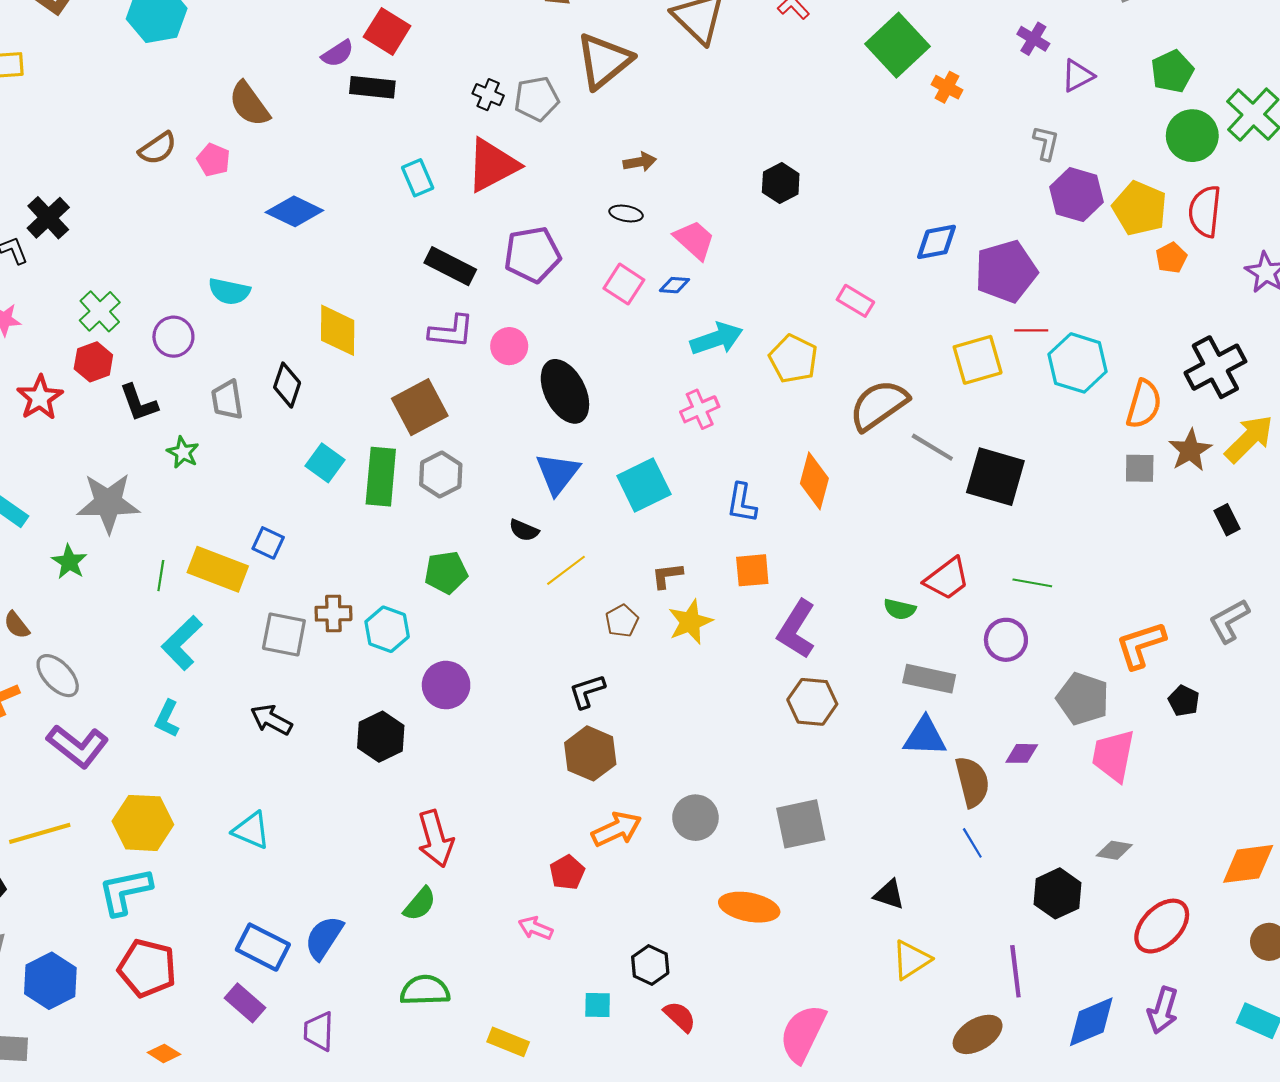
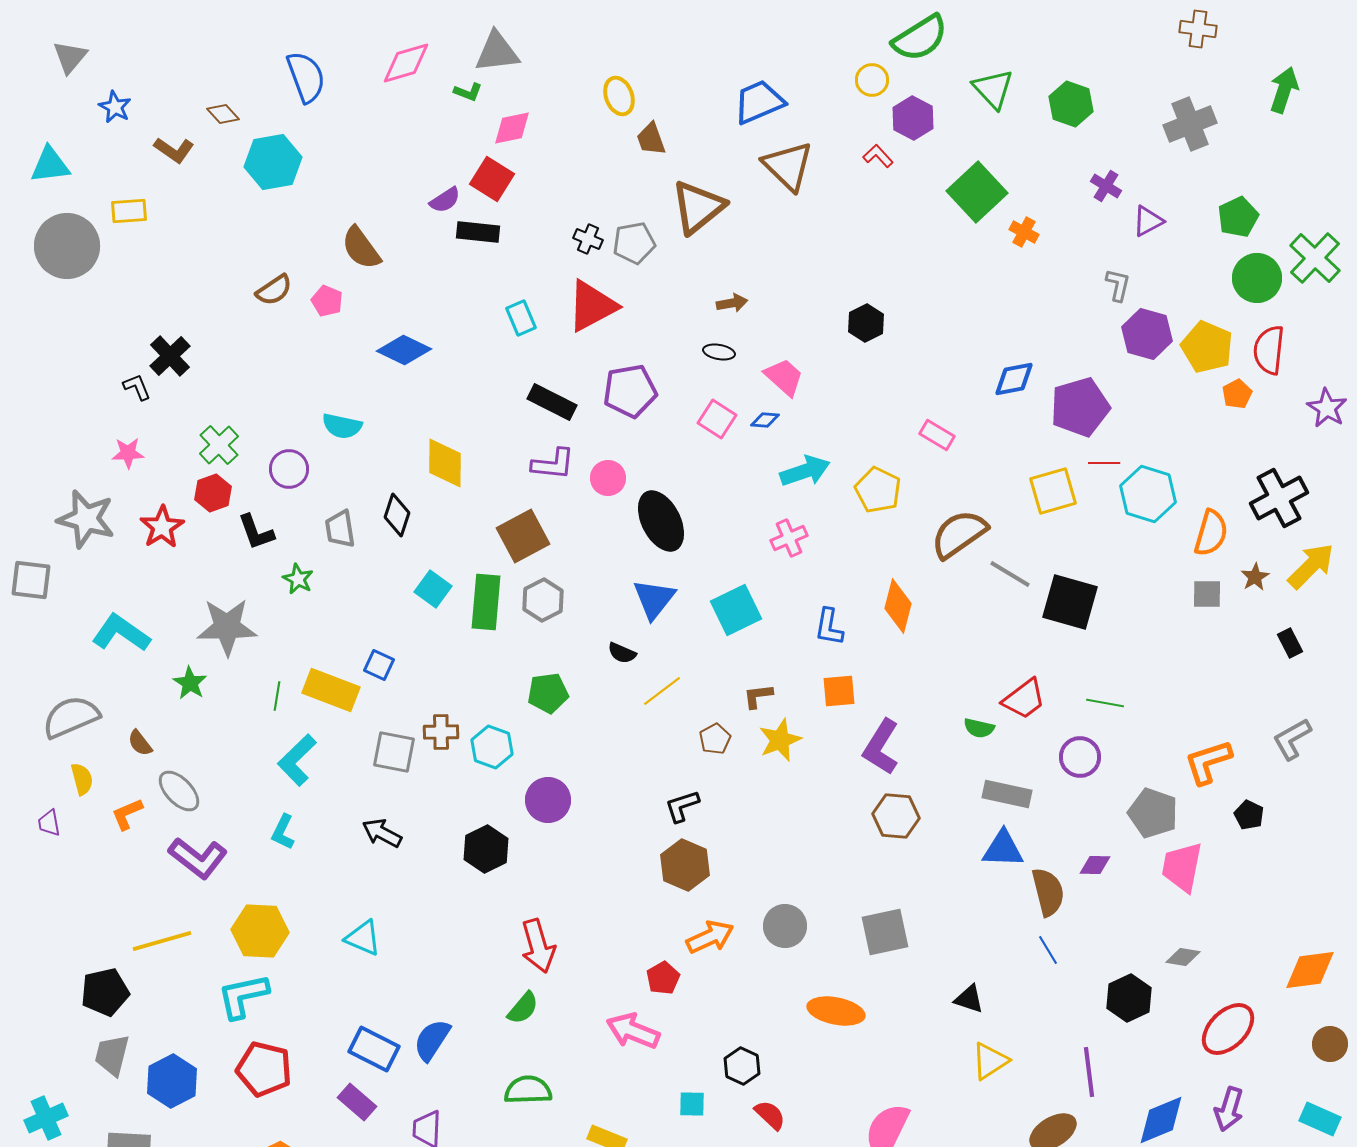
brown star: (1190, 450) -> (1255, 577), size x0.7
pink arrow: (535, 928) -> (633, 1031), size x1.6

